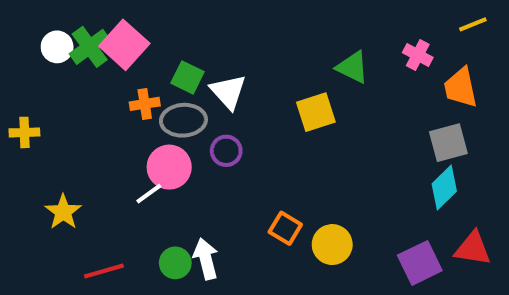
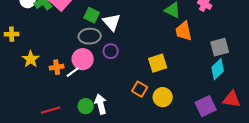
orange trapezoid: (461, 88) -> (184, 31), moved
orange cross: (145, 104) -> (57, 67), moved
yellow square: (316, 112) -> (158, 63), moved
yellow cross: (24, 132) -> (12, 34), moved
yellow star: (63, 212) -> (31, 59), moved

